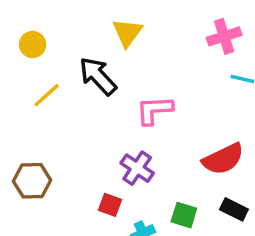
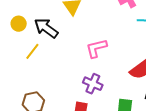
black arrow: (98, 76) -> (46, 28), moved

